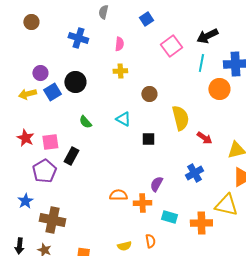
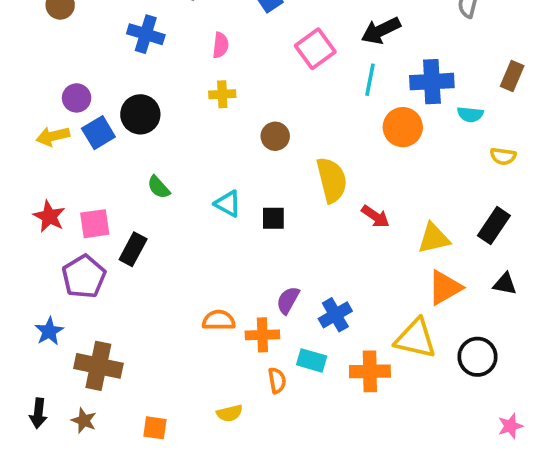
cyan triangle: (123, 119) -> (228, 204), moved
blue cross: (194, 173) -> (335, 315), moved
orange semicircle: (150, 241) -> (277, 380), moved

